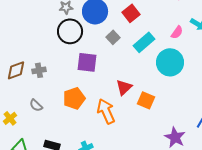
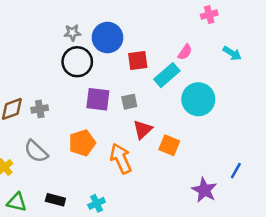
red square: (131, 13) -> (138, 61), moved, turned 30
pink semicircle: (177, 32) -> (185, 52), moved
gray square: (113, 37) -> (129, 102), moved, turned 32
gray semicircle: (36, 105) -> (36, 151), size x1.5

